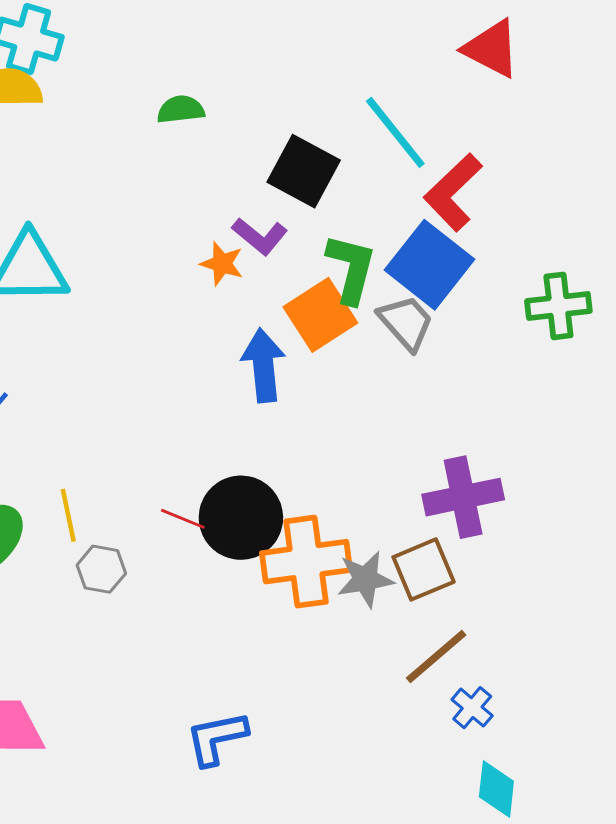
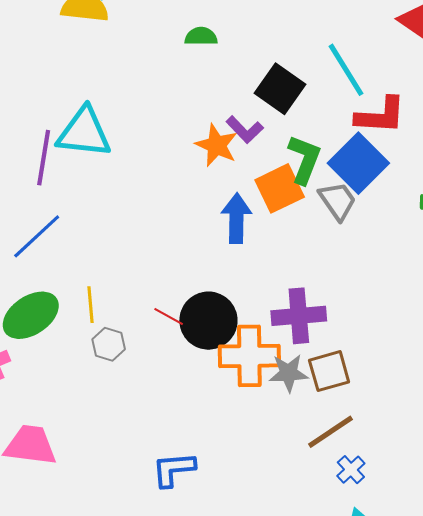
red L-shape: (453, 192) -> (381, 116), turned -140
orange star: (222, 264) -> (217, 145), size x1.4
purple cross: (463, 497) -> (299, 316), moved

